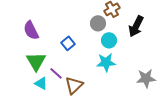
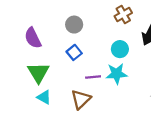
gray circle: (98, 23) -> (74, 25), moved
purple line: (56, 73) -> (93, 77), moved, turned -48

